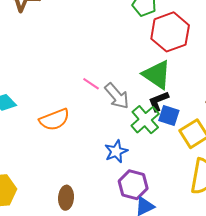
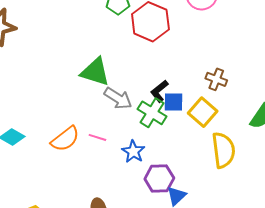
green triangle: (157, 75) -> (95, 72), moved
pink line: (91, 84) -> (97, 137), moved

